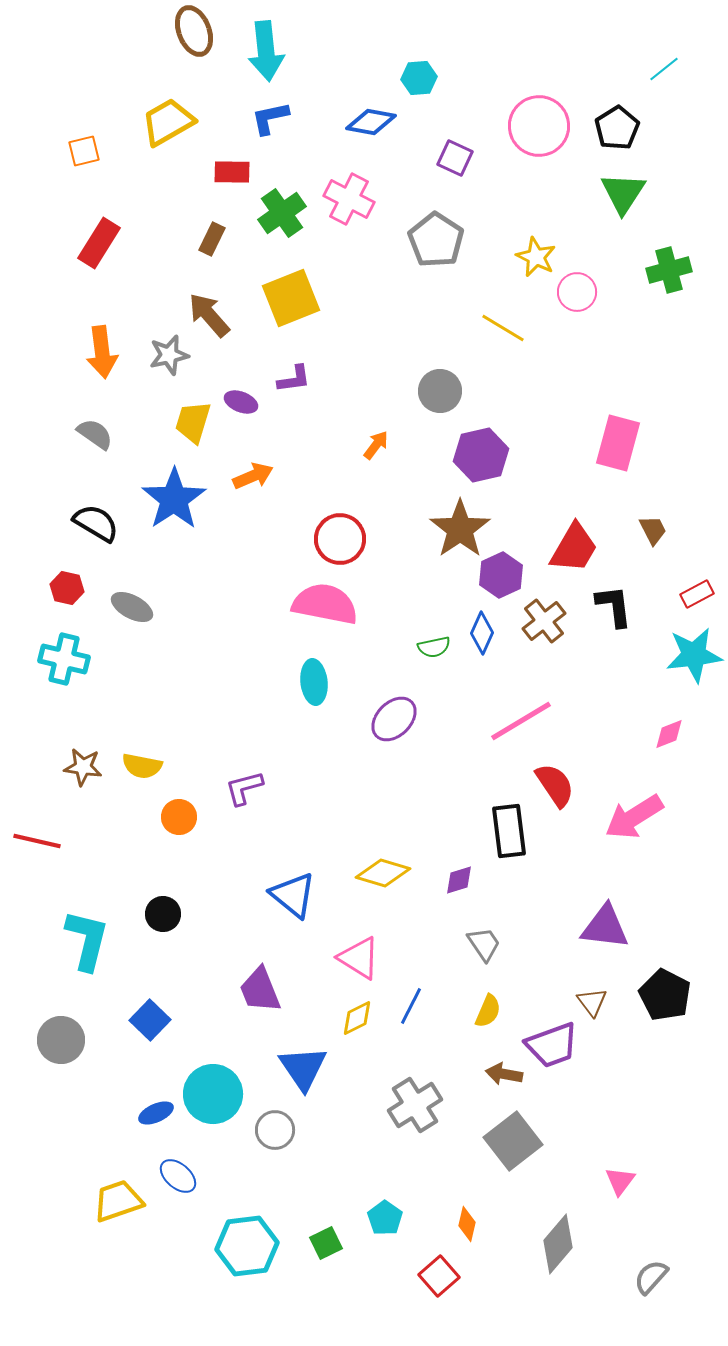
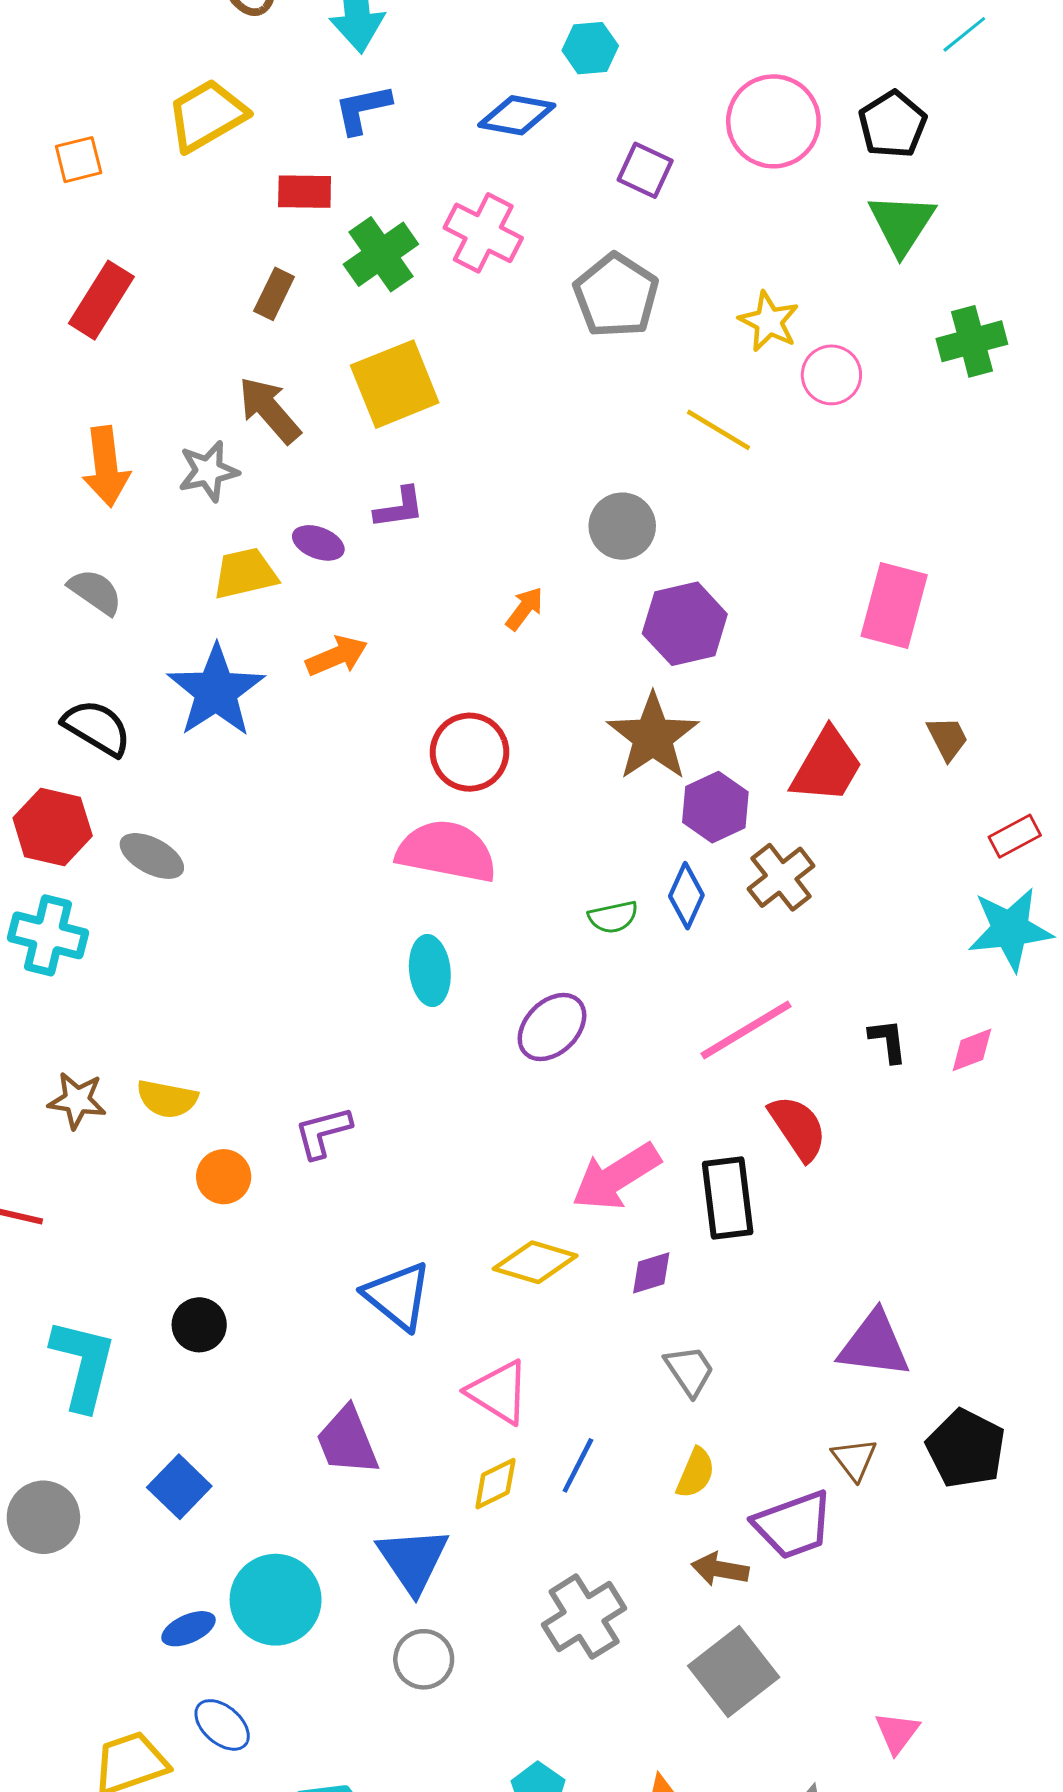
yellow trapezoid: (193, 422) -> (245, 573), turned 60
red hexagon: (67, 588) -> (53, 827), size x1.5
black L-shape: (614, 606) -> (888, 1041), moved, size x0.7
pink arrow: (634, 817) -> (616, 1177), moved
gray circle: (275, 1130) -> (424, 1659), moved

